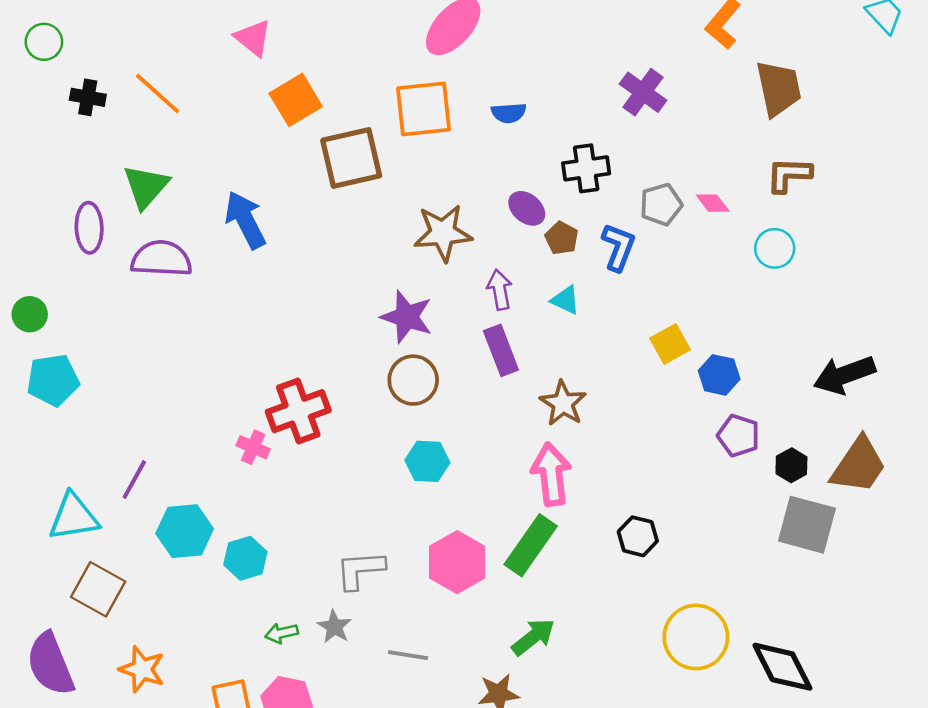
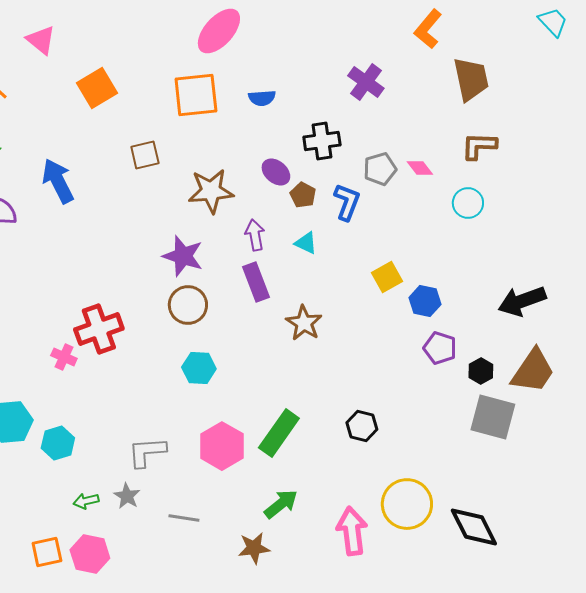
pink triangle: (253, 38) -> (41, 40), moved
brown square: (351, 158) -> (145, 155), moved, size x0.6
pink arrow: (551, 474) -> (352, 531), moved

